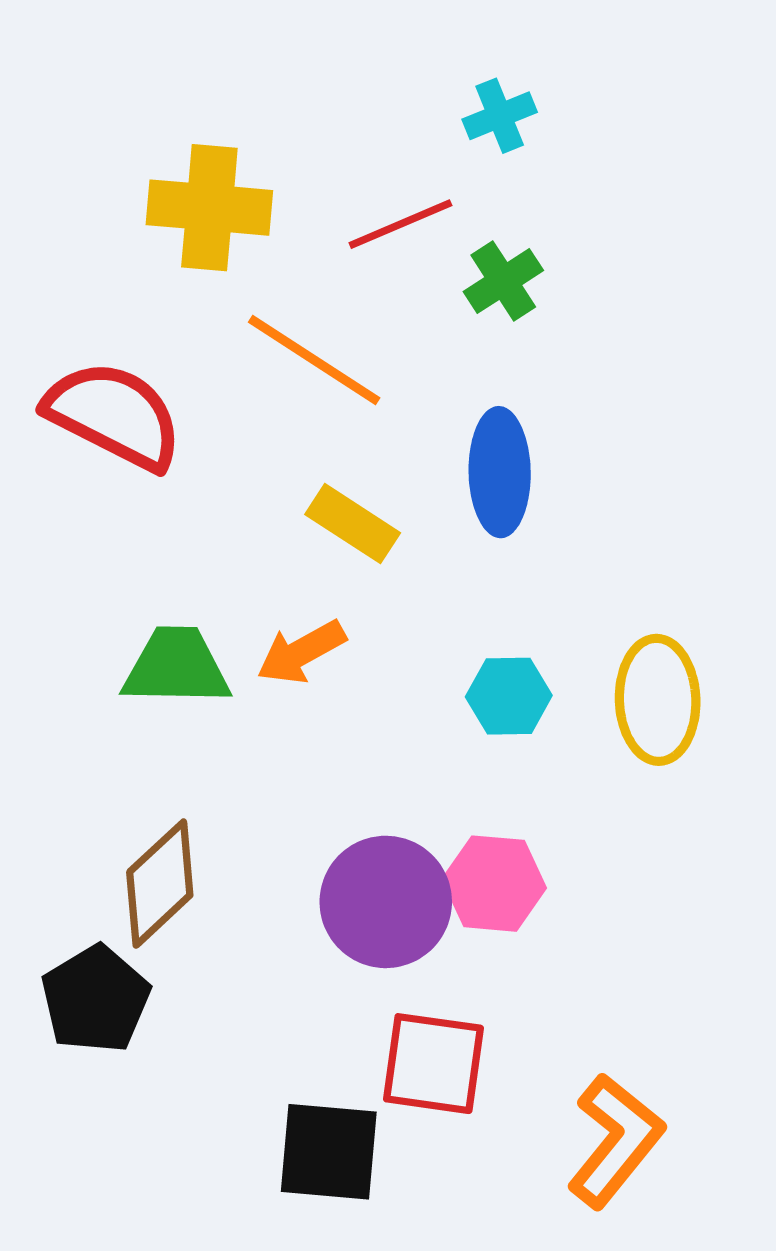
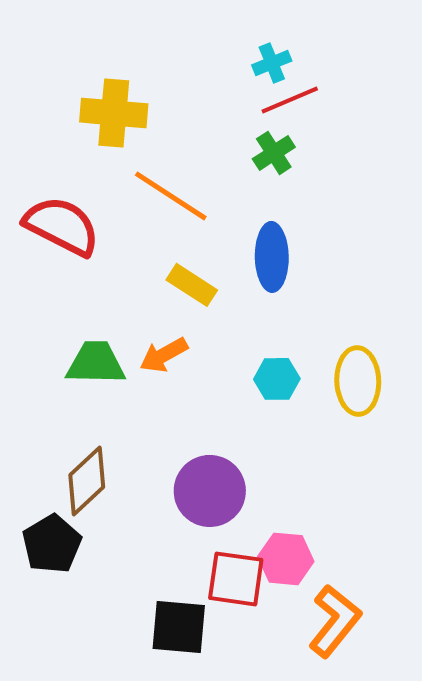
red line: (400, 224) -> (290, 100), moved
pink hexagon: (494, 884) -> (286, 559), moved

